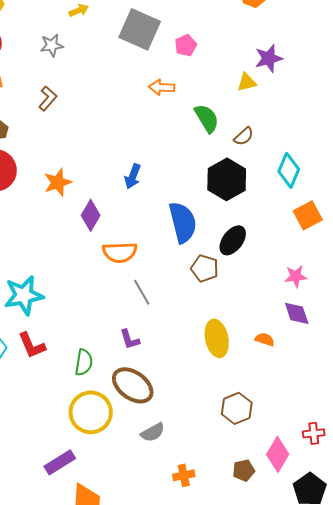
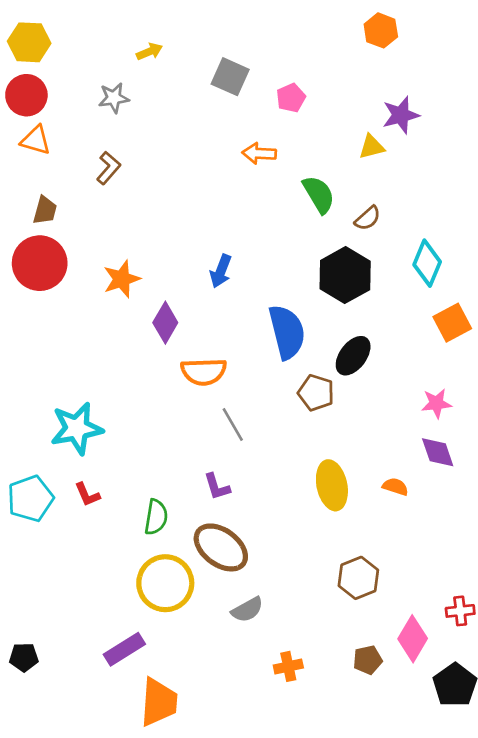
gray square: (140, 29) -> (230, 77), size x0.7
red L-shape: (32, 345) -> (87, 495), size x0.7

